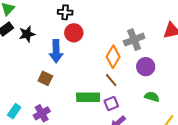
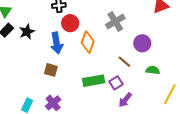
gray cross: (134, 40) -> (115, 21), moved
orange diamond: (113, 57) -> (88, 42), moved
brown line: (111, 80) -> (124, 62), moved

